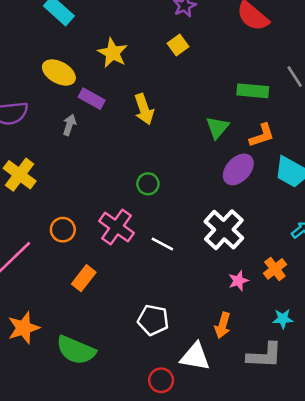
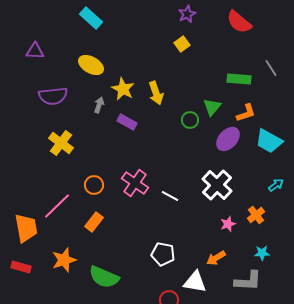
yellow star: (113, 53) -> (123, 89), moved
purple rectangle: (92, 99) -> (127, 122), moved
green circle: (148, 184) -> (190, 120), moved
orange rectangle: (84, 278) -> (94, 222), moved
orange arrow: (223, 325) -> (216, 258), turned 42

